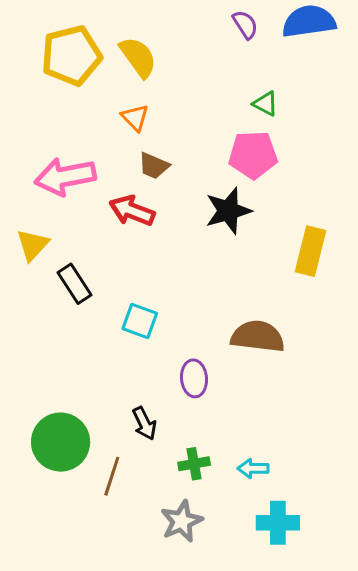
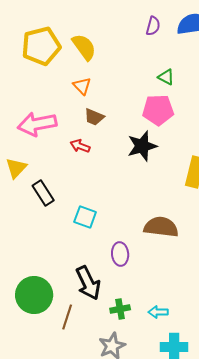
purple semicircle: (245, 24) -> (153, 26), turned 48
red arrow: (132, 211) -> (80, 146), size x0.7
black arrow: (144, 423) -> (88, 283), size x1.6

